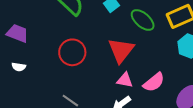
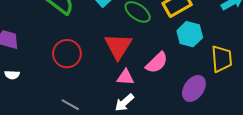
pink semicircle: (154, 82) -> (157, 63), moved

